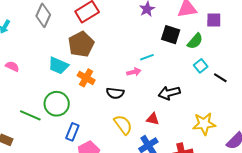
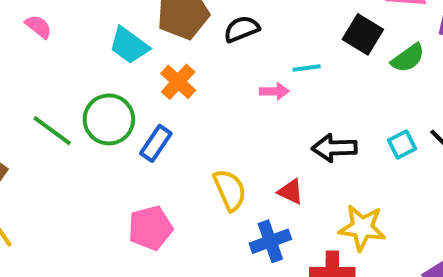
cyan square: (201, 66) -> (402, 145), moved
black semicircle: (115, 93) -> (242, 29), moved, turned 138
yellow star: (204, 124) -> (362, 228), moved
blue rectangle: (72, 132) -> (156, 143), moved

